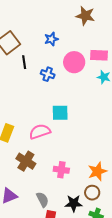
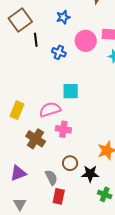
pink cross: (61, 170) -> (63, 129), moved
brown circle: (92, 193) -> (70, 163), moved
black star: (74, 203) -> (90, 174), moved

